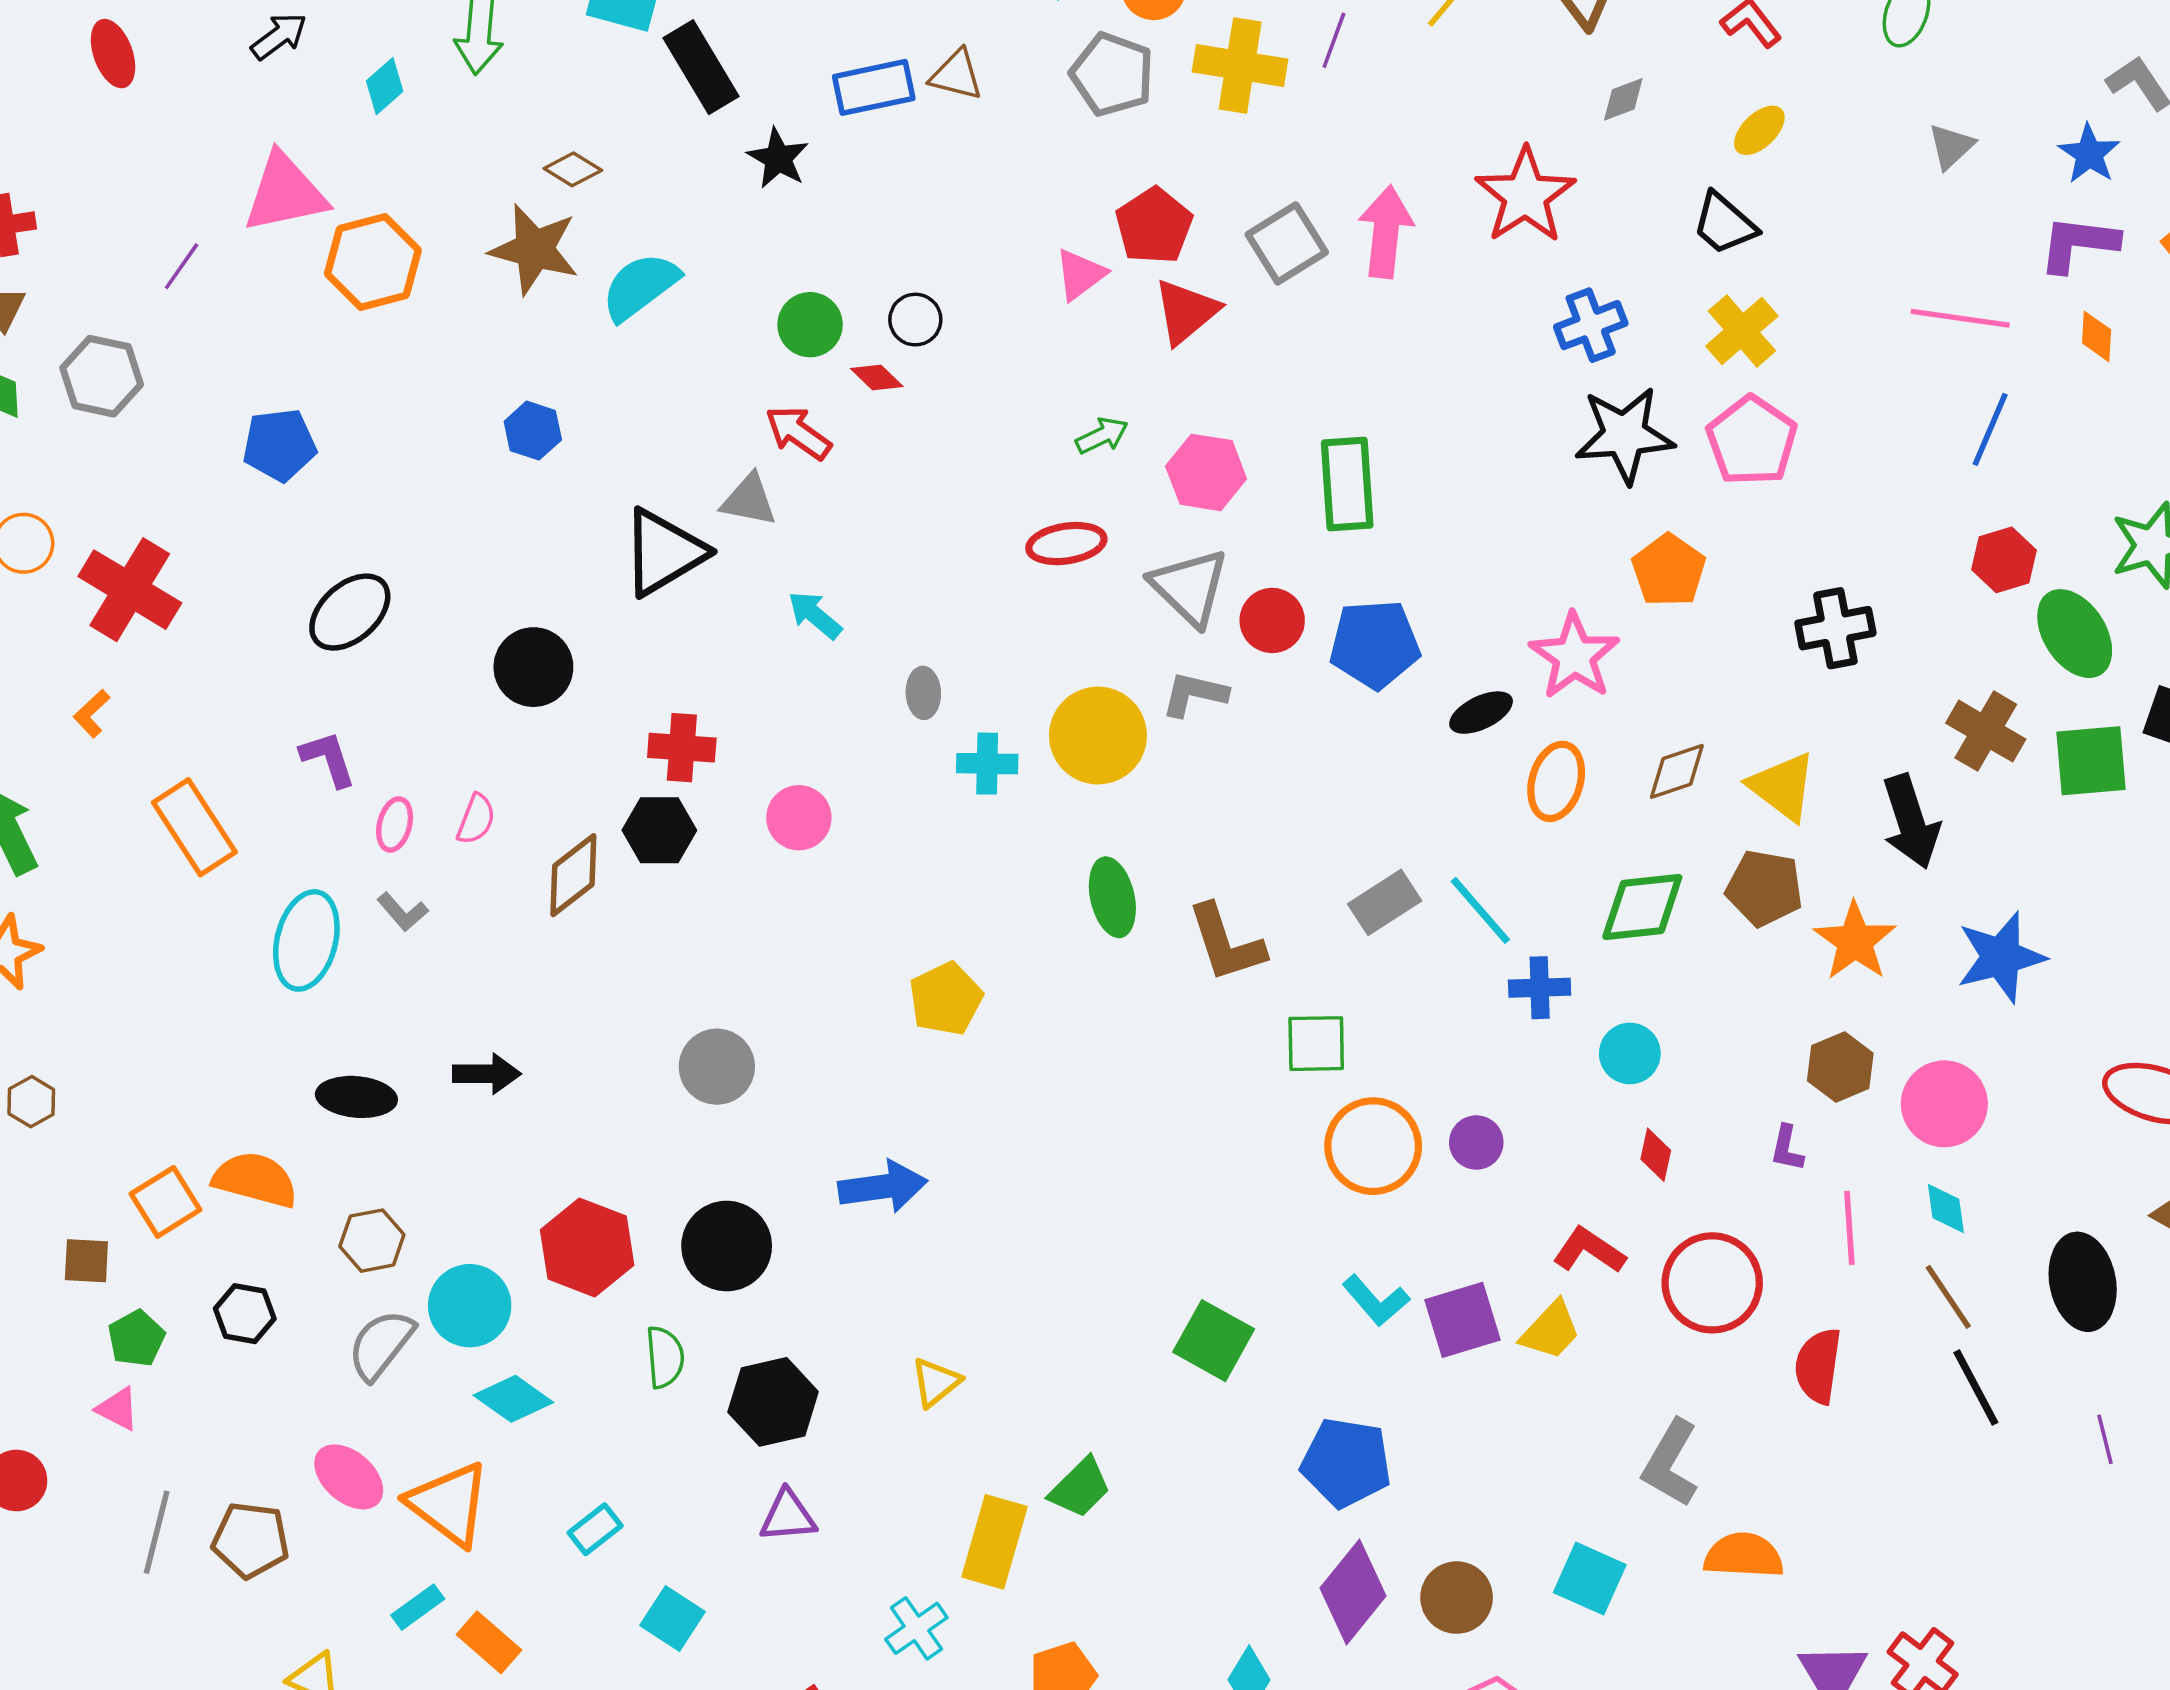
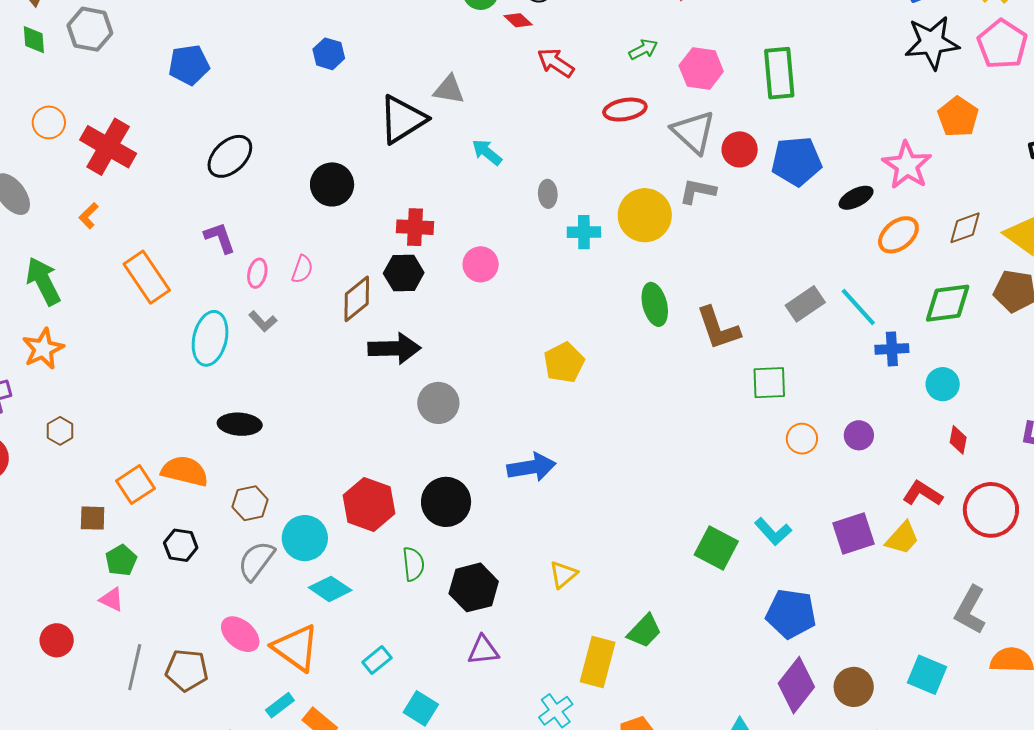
red arrow: (798, 433) -> (556, 63), moved
orange ellipse: (1556, 781) -> (898, 235), turned 36
black arrow: (487, 1074) -> (394, 348), moved, size x1.4
orange circle: (1373, 1146) -> (802, 439), size x0.6
cyan L-shape: (1376, 1301) -> (773, 532), moved

